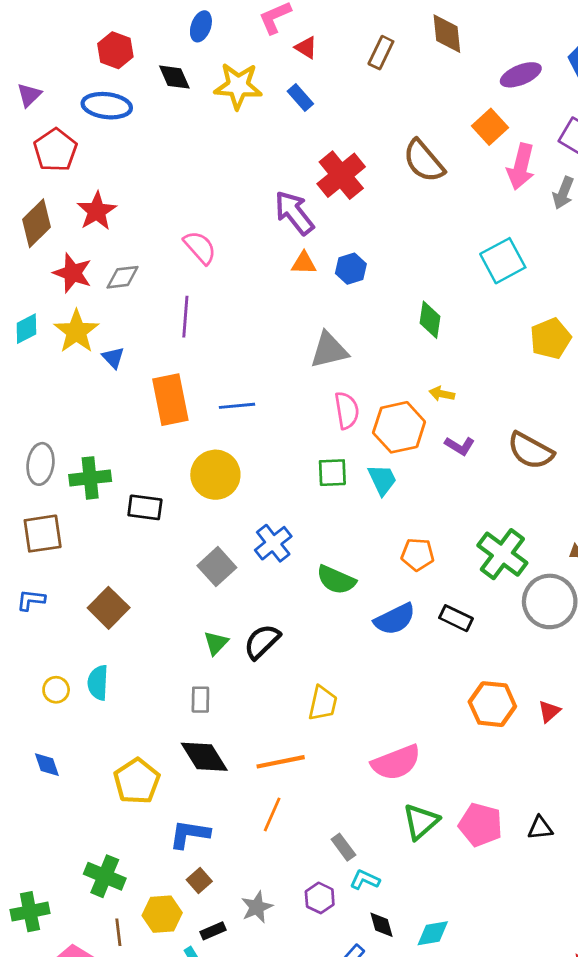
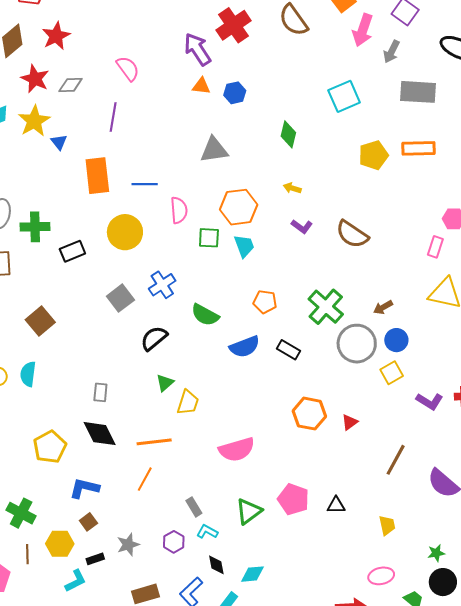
pink semicircle: (347, 410) -> (179, 210), moved
orange hexagon: (399, 427) -> (239, 207), moved
black rectangle: (145, 507) -> (72, 251), turned -35
black semicircle: (262, 642) -> (154, 338), moved
green triangle: (216, 643) -> (165, 383), moved
green triangle: (421, 822) -> (249, 511), moved

